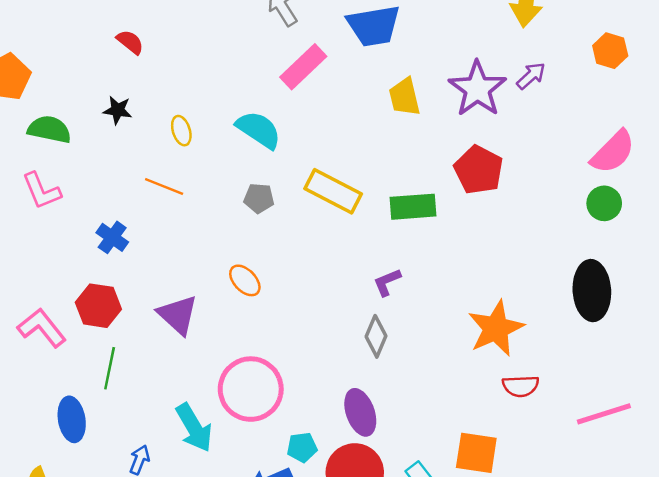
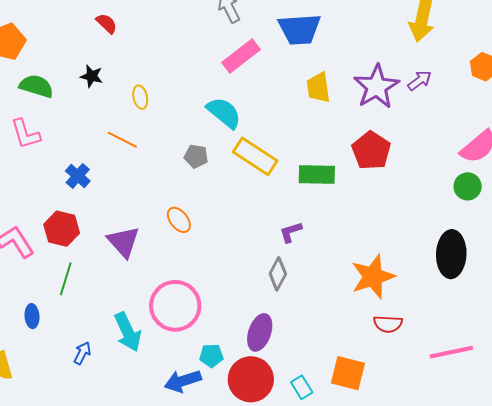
cyan semicircle: (259, 130) -> (224, 113), moved
purple ellipse: (360, 412) -> (260, 332), turned 33
blue ellipse: (72, 419) -> (32, 316), size x0.7

